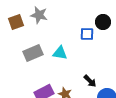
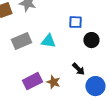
black circle: (103, 22) -> (91, 40), moved

